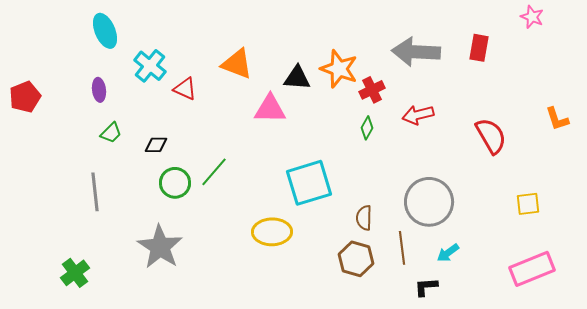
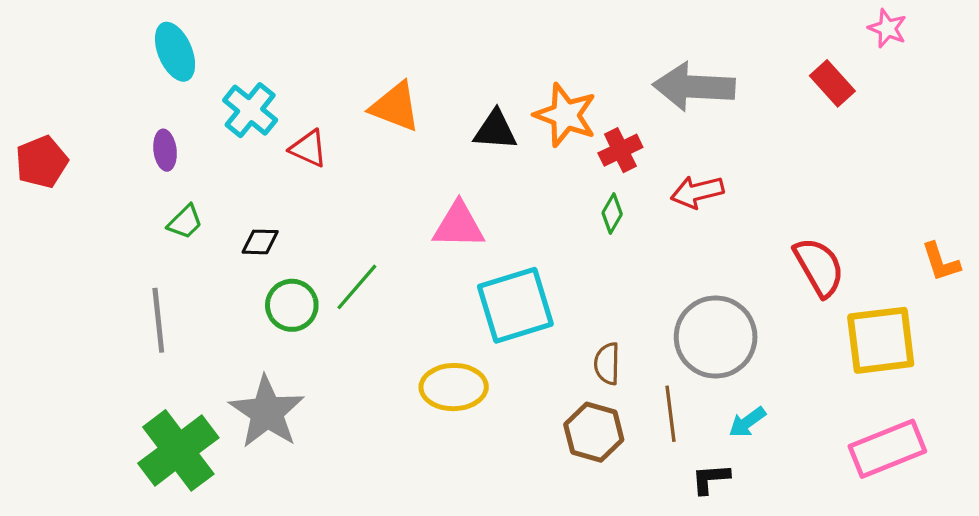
red rectangle: (479, 48) -> (832, 83), moved, turned -52
pink triangle: (270, 109) -> (459, 225), moved
orange L-shape: (557, 119) -> (941, 262), moved
red semicircle: (491, 136) -> (819, 267), moved
yellow square: (528, 204) -> (881, 340), size x1.8
green cross: (75, 273) -> (178, 450), moved, size x1.6

